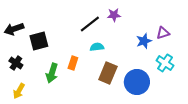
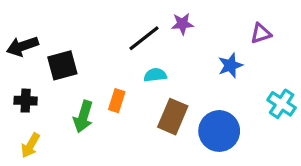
purple triangle: (163, 33) -> (261, 33), moved
black cross: (16, 63) -> (26, 101), turned -32
cyan cross: (165, 63) -> (282, 104), moved

